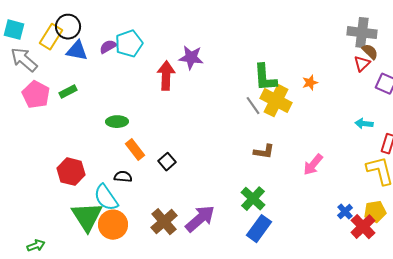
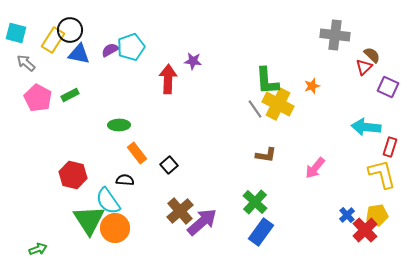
gray cross: (362, 33) -> (335, 35), moved
purple star: (191, 58) -> (193, 61), size x0.7
gray arrow: (24, 60) -> (26, 63), size x0.7
cyan arrow: (364, 124) -> (366, 127), size x1.6
brown cross: (164, 222) -> (180, 211), moved

